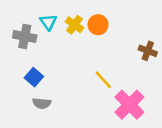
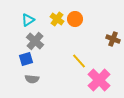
cyan triangle: (48, 22) -> (28, 20), moved, turned 32
gray cross: (25, 37) -> (35, 41), moved, turned 30
blue square: (34, 77) -> (26, 59), turned 32

